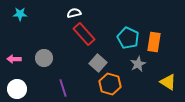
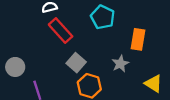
cyan pentagon: (128, 38) -> (103, 17), moved
gray circle: (44, 58) -> (15, 67), moved

